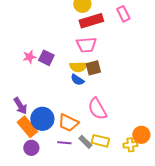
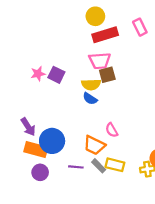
brown square: (93, 68) -> (107, 75), moved
pink semicircle: (97, 109) -> (112, 130), size x0.6
orange trapezoid: (68, 123) -> (94, 145), moved
orange rectangle: (27, 127) -> (36, 150), turned -35

